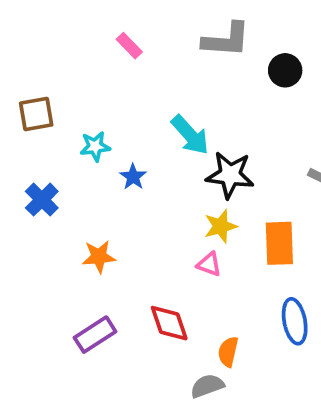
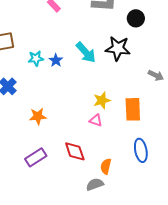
black star: (230, 175) -> (118, 48), moved
blue star: (133, 177) -> (56, 60), moved

